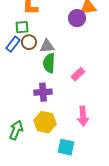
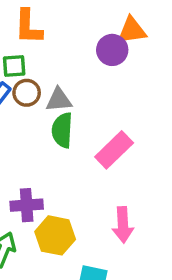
pink rectangle: (78, 74) -> (114, 150), size x1.5
purple cross: (43, 92) -> (27, 205), moved

